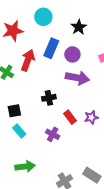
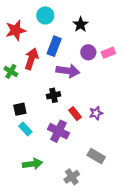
purple circle: (72, 54) -> (88, 52), moved
purple arrow: (77, 78) -> (68, 71), moved
purple cross: (53, 134) -> (58, 131), size x1.5
gray rectangle: (92, 175) -> (96, 156), moved

